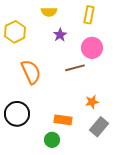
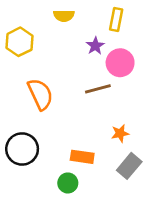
purple star: (60, 35) -> (95, 46), moved

